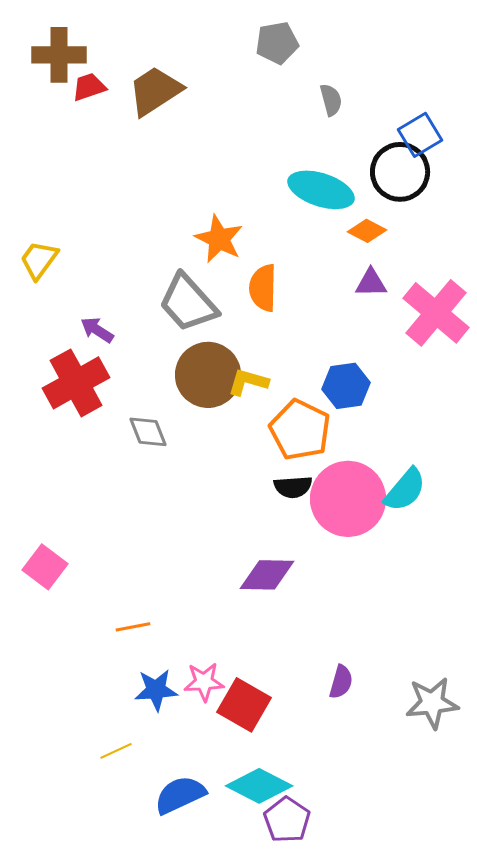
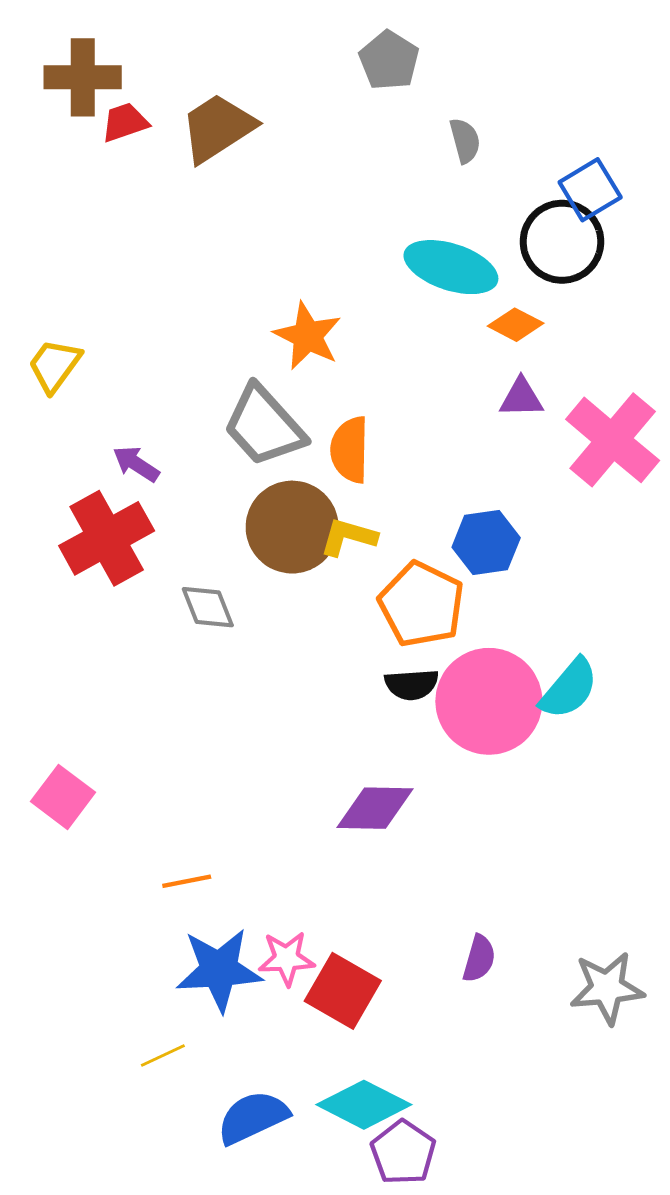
gray pentagon: (277, 43) -> (389, 60), turned -30
orange semicircle: (263, 288) -> (350, 450), moved
blue star: (156, 690) -> (219, 970), size x1.4

